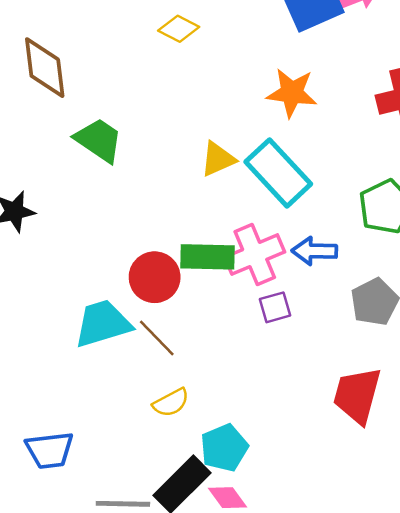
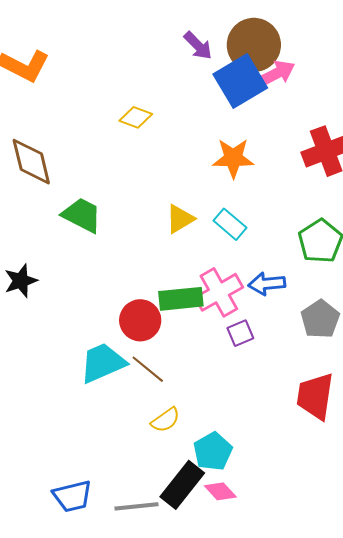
cyan rectangle: (278, 173) -> (230, 224), size x0.6
blue trapezoid: (50, 450) -> (72, 496), moved

